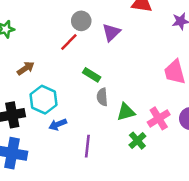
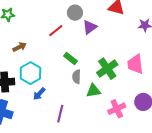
gray circle: (81, 21) -> (75, 13), moved
pink cross: (159, 118) -> (117, 109), moved
blue arrow: (58, 124) -> (39, 94), turned -32
green cross: (137, 141) -> (107, 69), moved, size x1.5

